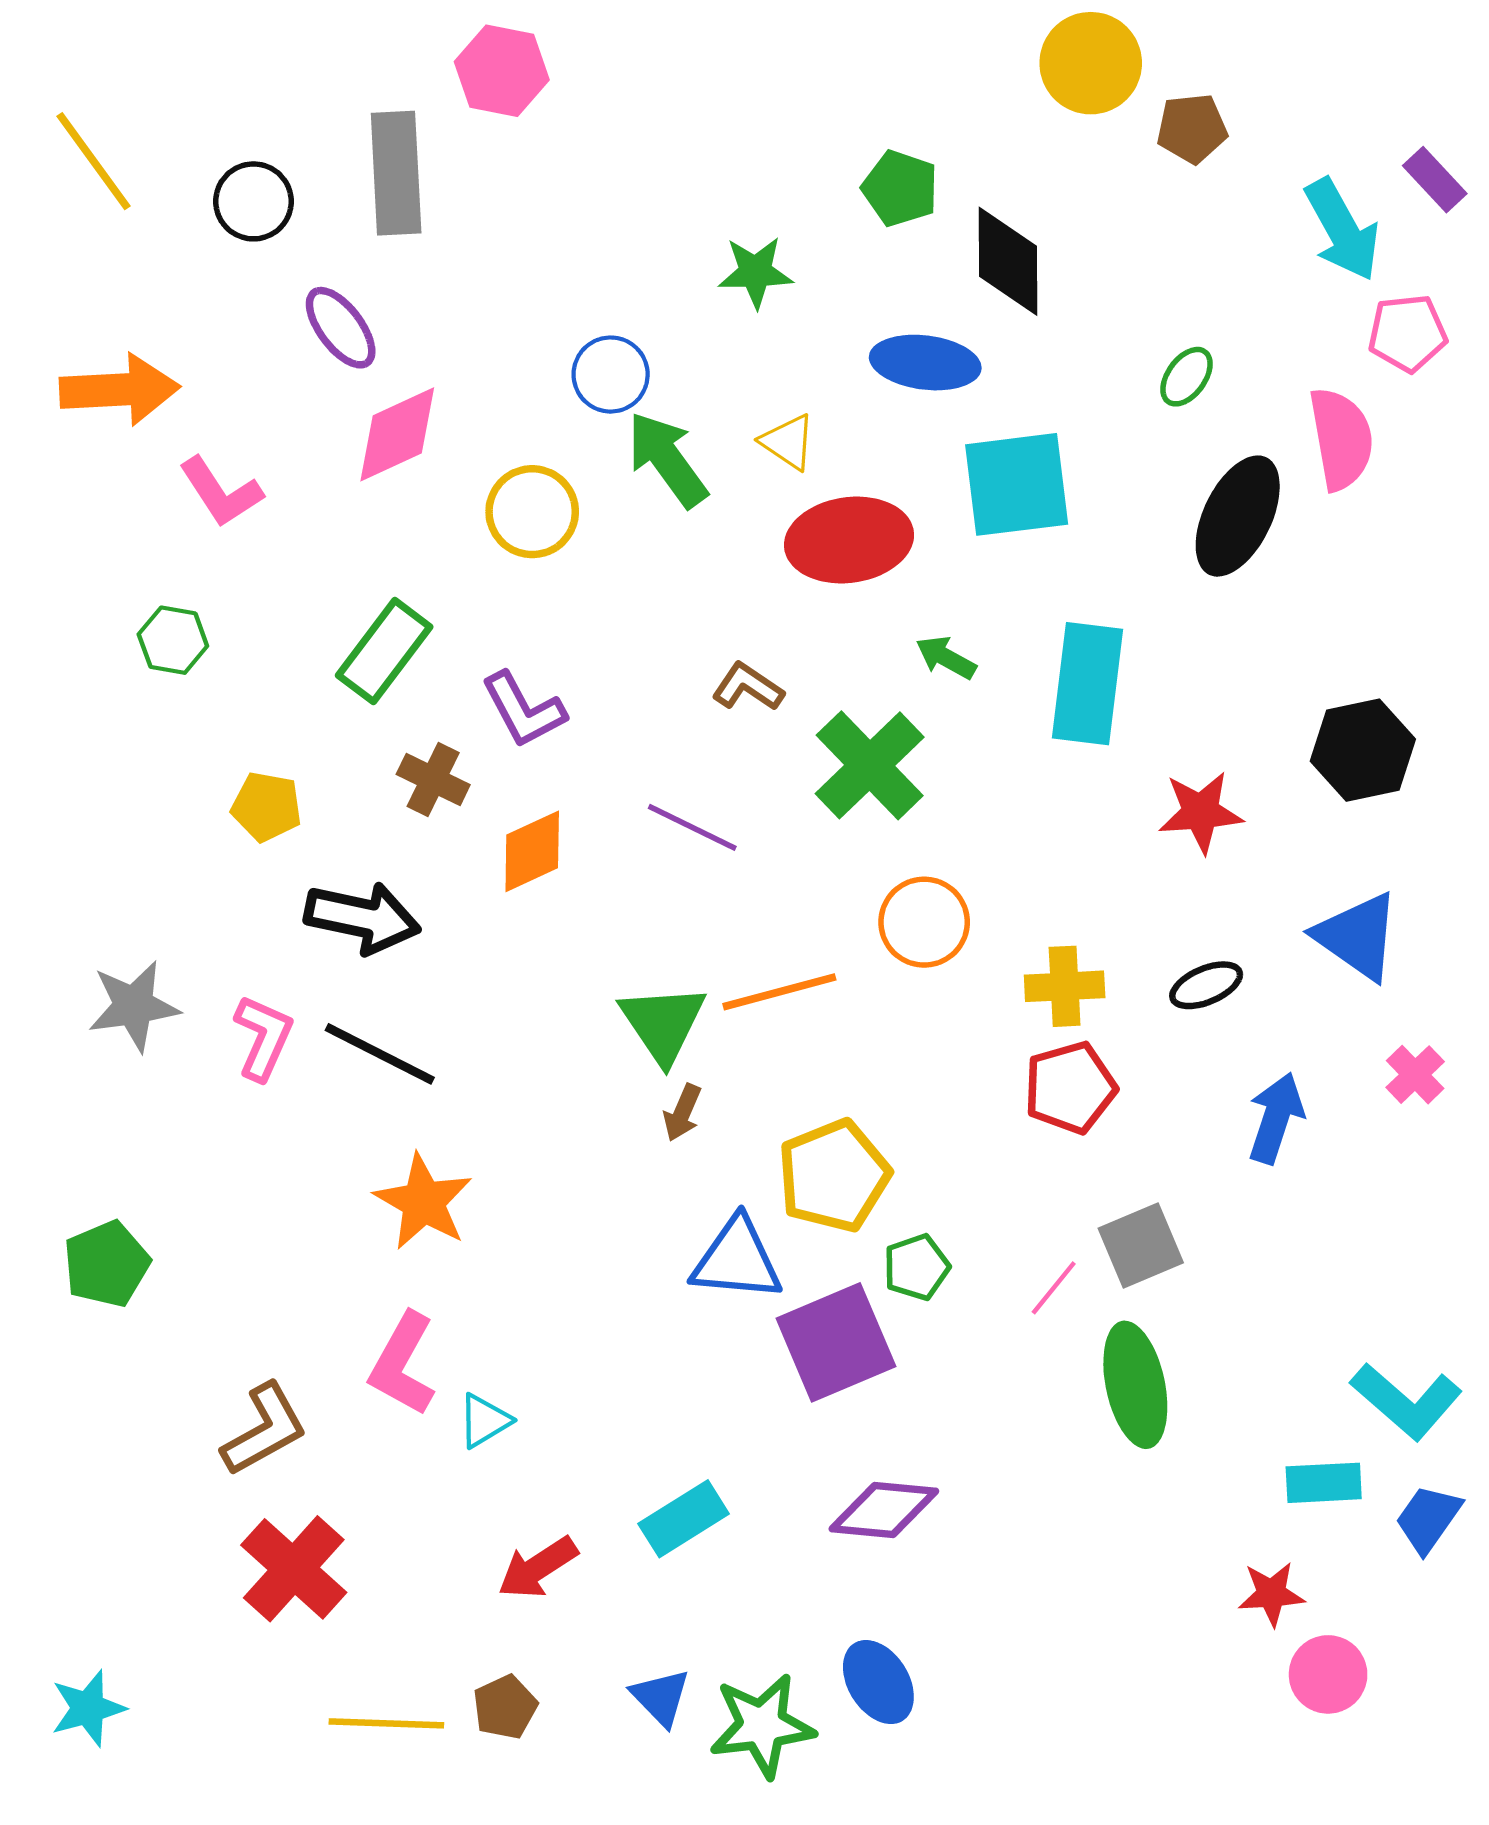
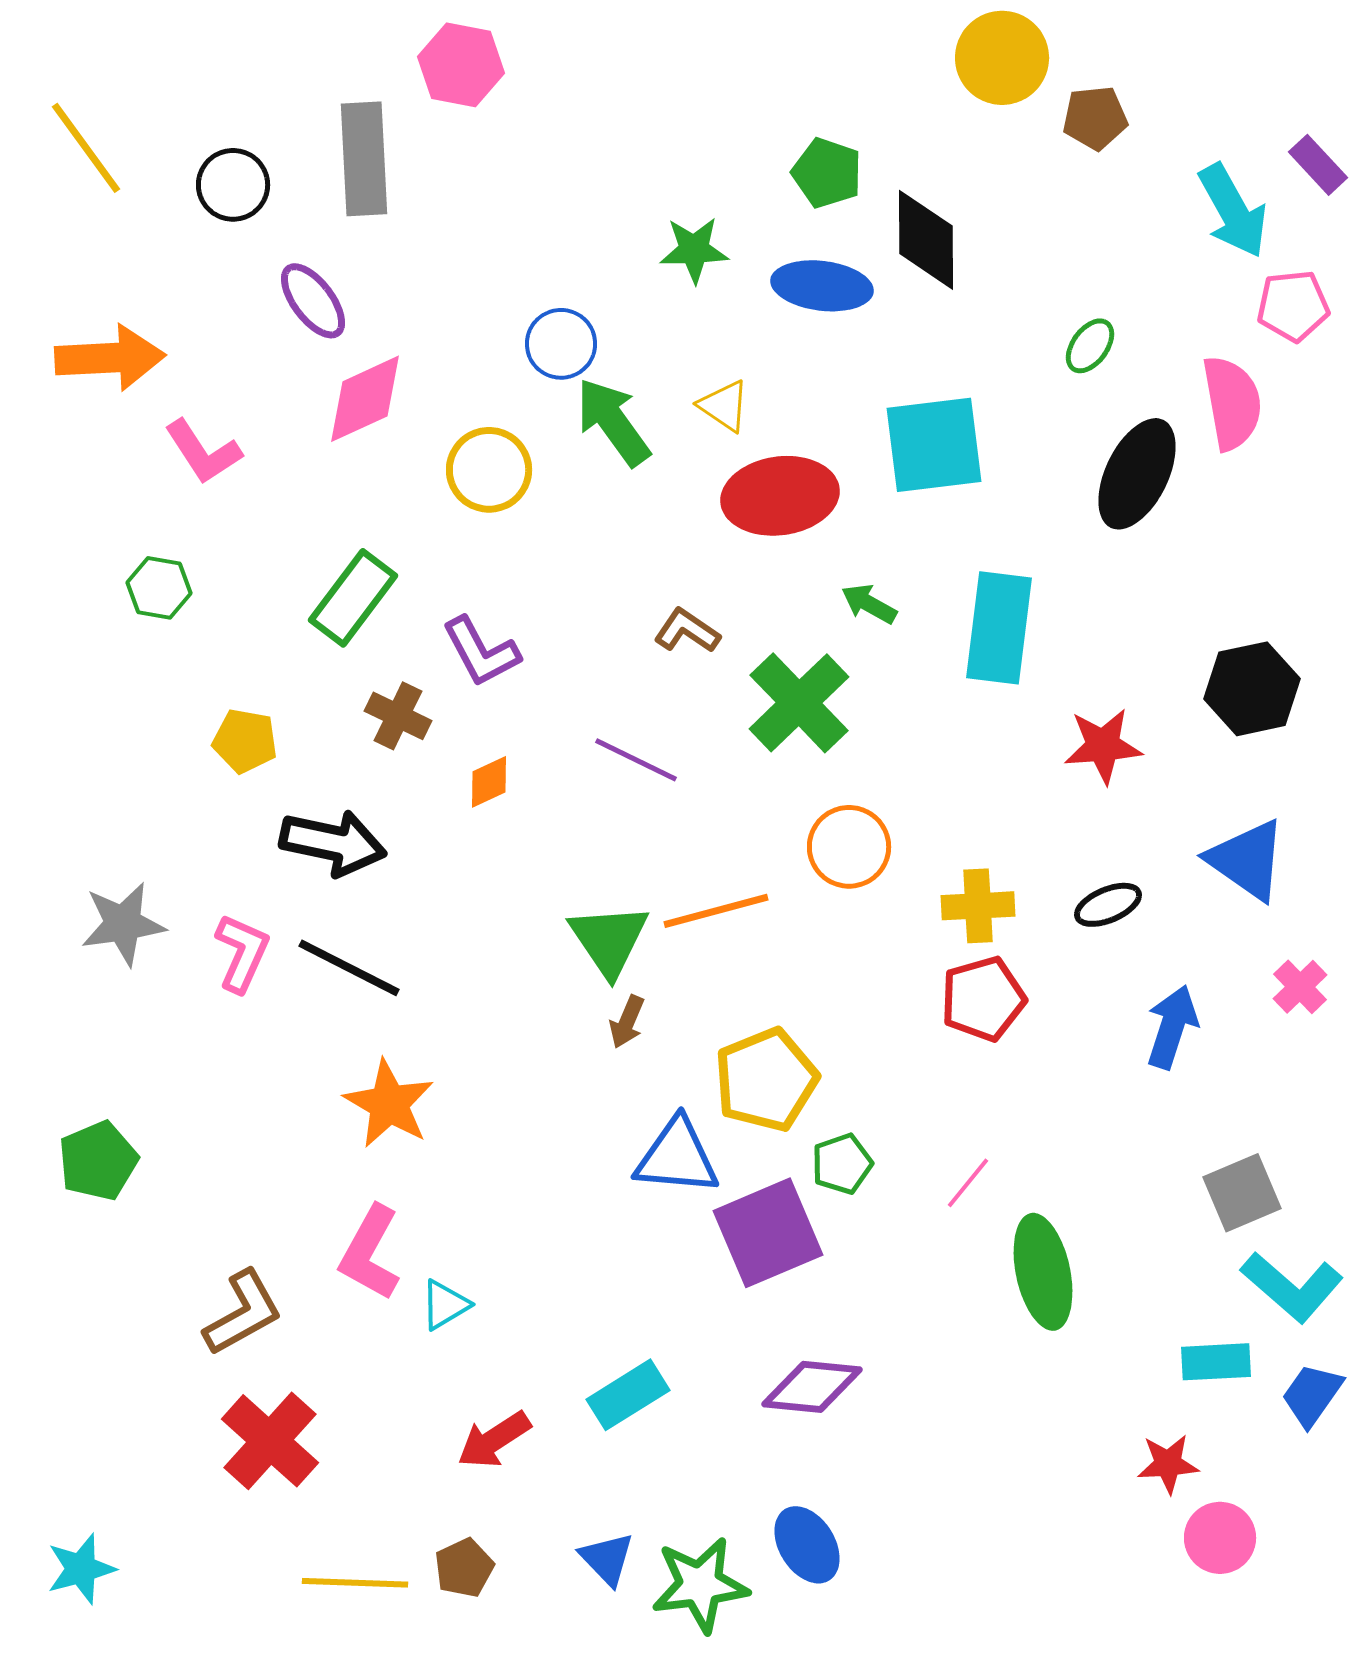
blue ellipse: (925, 363) -> (822, 286), moved
orange diamond: (532, 851) -> (489, 782), size x0.7
gray square: (1141, 1245) -> (1242, 1193), moved

